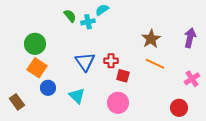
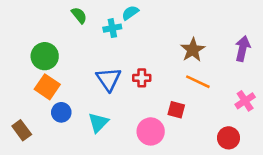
green semicircle: (70, 16) -> (79, 15), moved
red square: (123, 76) -> (176, 110), moved
cyan triangle: (77, 96) -> (98, 123), turned 30

